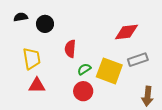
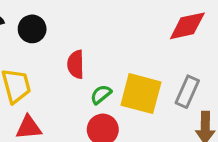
red diamond: (126, 32) -> (187, 26), moved
gray rectangle: (138, 60) -> (187, 92), moved, turned -42

